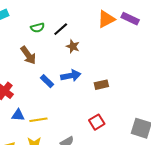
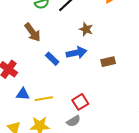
brown star: (73, 46) -> (86, 29), moved
red square: (97, 122) -> (80, 102), moved

